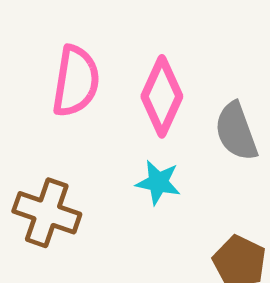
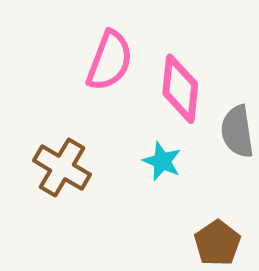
pink diamond: (162, 96) -> (180, 89), turned -30

